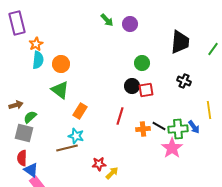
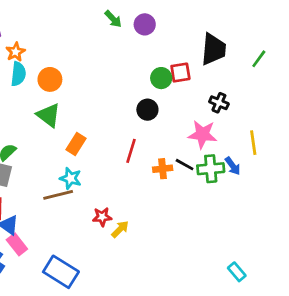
red square: (146, 90) -> (180, 73), moved
pink star: (172, 148) -> (202, 134), moved, turned -30

